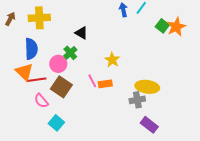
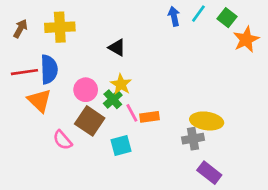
green square: (162, 26) -> (227, 18), moved
green cross: (70, 53) -> (113, 99), moved
yellow star: (112, 60) -> (121, 84), moved
red line: (36, 80) -> (24, 72), moved
cyan square: (56, 123) -> (121, 145), moved, turned 35

